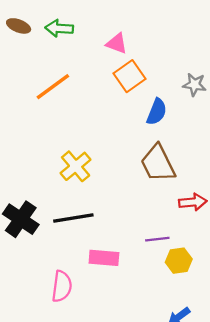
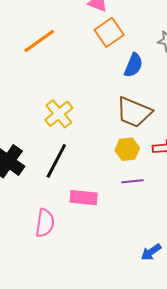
brown trapezoid: (158, 163) -> (134, 112), turned -42
black line: (73, 218) -> (56, 161), turned -54
yellow hexagon: (179, 261) -> (127, 149), moved

